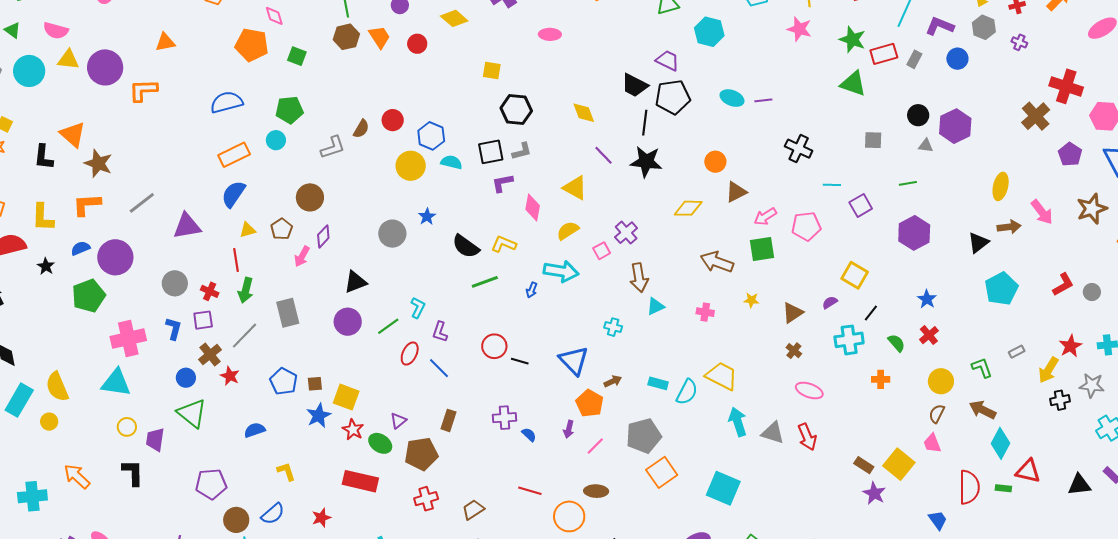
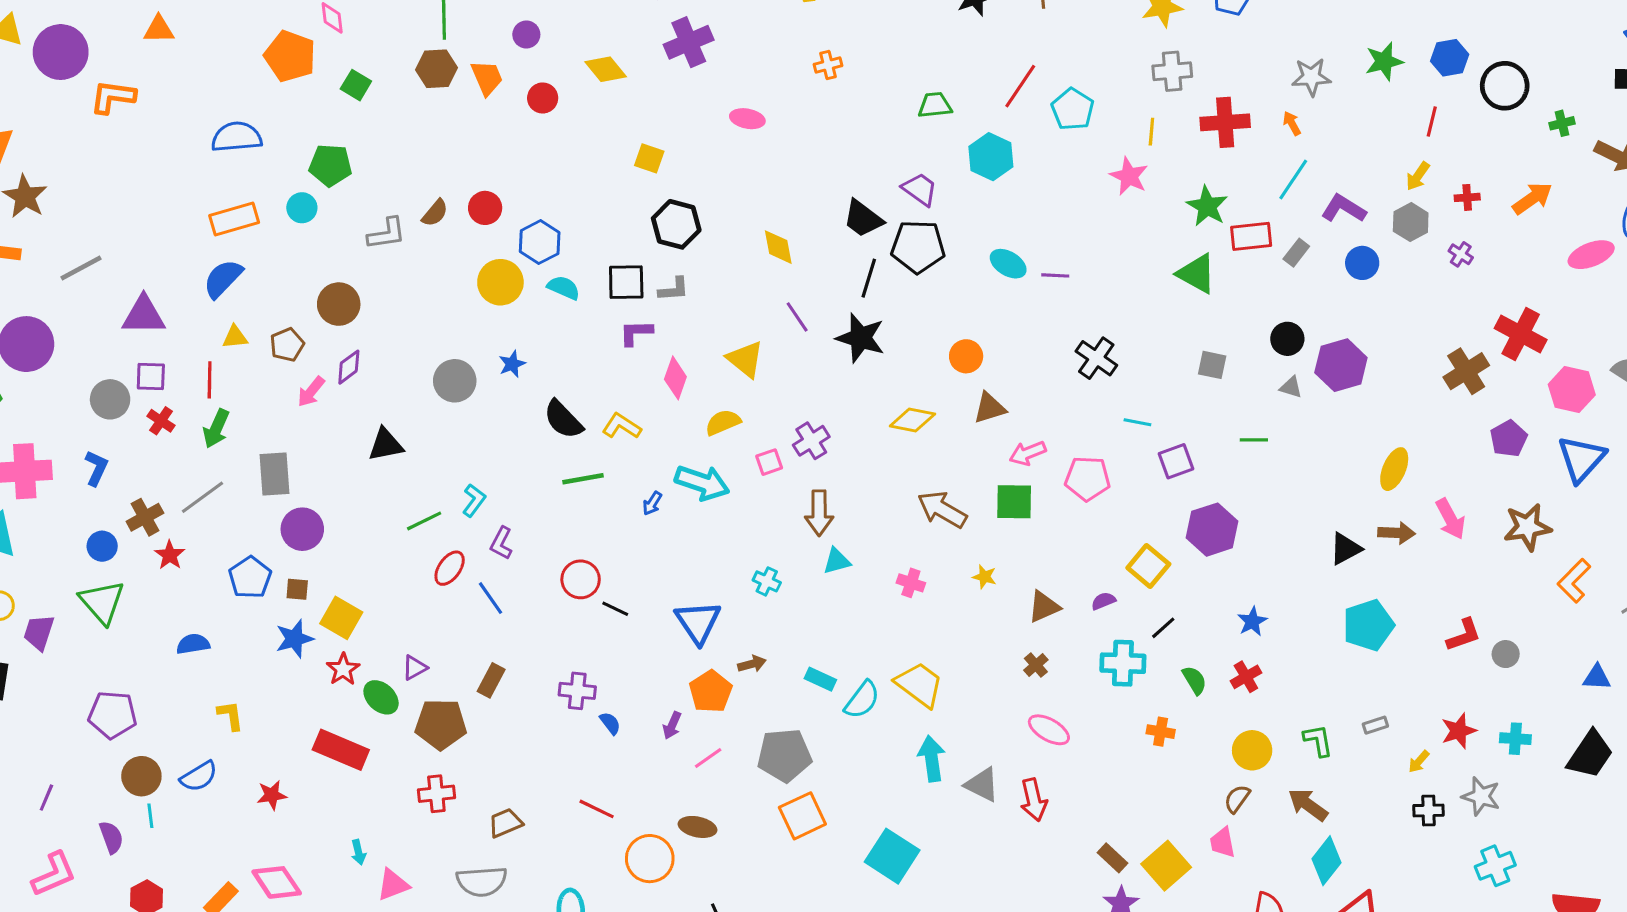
purple hexagon: (914, 233) -> (1212, 530), moved
purple square: (203, 320) -> (151, 376), moved
purple circle: (348, 322) -> (302, 529), moved
yellow arrow: (1048, 370) -> (1419, 761), size x0.6

